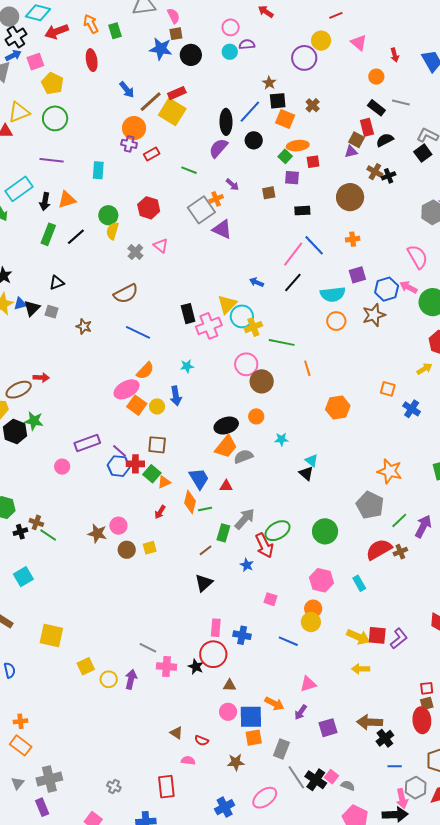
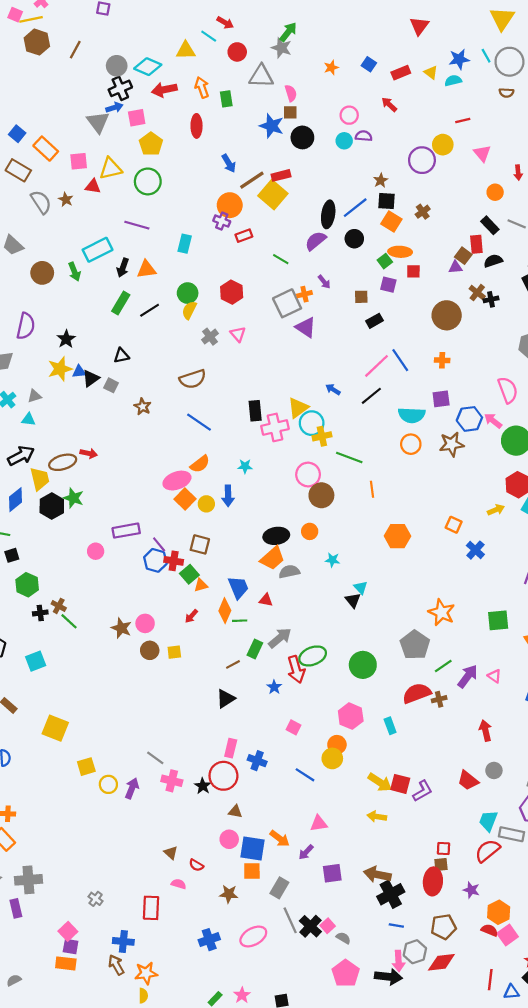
black rectangle: (302, 211) -> (375, 321), moved, turned -35
black cross: (385, 738) -> (391, 894), size x1.4

